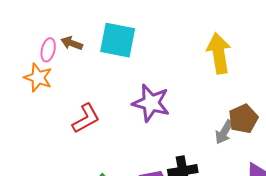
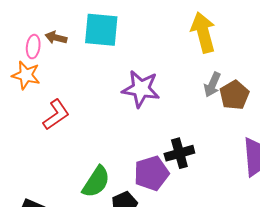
red L-shape: (86, 118) -> (56, 115), moved
gray arrow: (224, 132) -> (212, 85), moved

